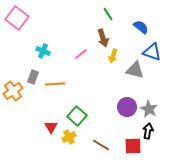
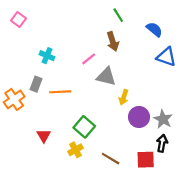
pink square: (17, 18) -> (19, 20), size x0.6
yellow arrow: (113, 56) -> (124, 97), moved
gray triangle: (135, 70) -> (106, 76), moved
red triangle: (51, 127) -> (44, 136), moved

